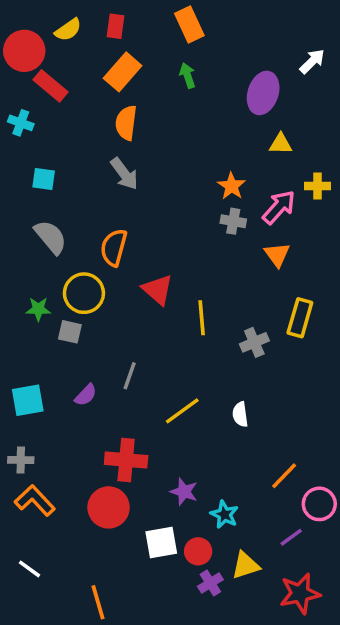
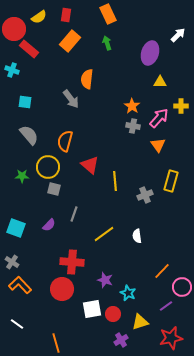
orange semicircle: (126, 123) -> (87, 79), moved
gray square: (70, 332) -> (54, 189), moved
cyan square: (28, 400) -> (16, 228), turned 30
gray cross: (21, 460) -> (12, 262), turned 32
purple cross: (210, 583) -> (121, 340), moved

